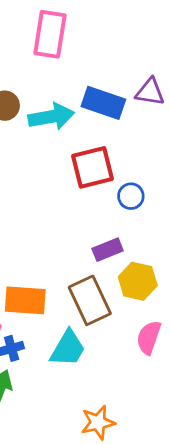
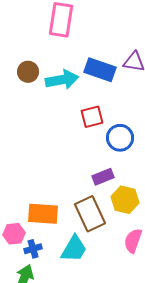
red square: (92, 167) -> (92, 117), size x0.7
blue circle: (131, 196) -> (120, 138), size x1.4

